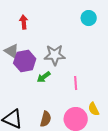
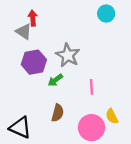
gray triangle: (12, 51) -> (24, 32), moved
gray star: (55, 55) -> (68, 55), turned 30
brown semicircle: (46, 119) -> (58, 113), moved

